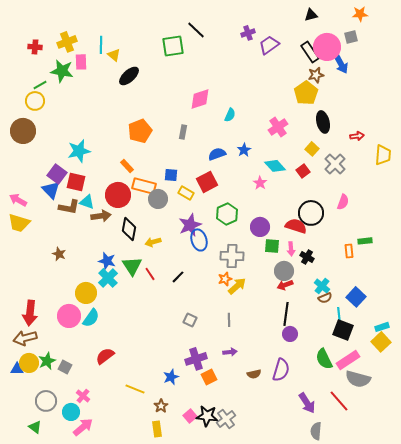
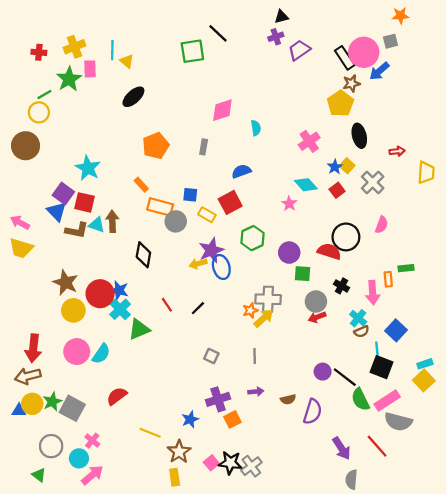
black triangle: (311, 15) -> (281, 17), moved
blue arrow: (341, 64) -> (379, 71), turned 78
green star: (62, 71) -> (69, 79), turned 30
black ellipse: (129, 76) -> (133, 97), moved
cyan semicircle: (230, 115) -> (256, 128), turned -32
blue star: (244, 150) -> (335, 167), moved
cyan star: (79, 151) -> (88, 168), turned -30
red circle: (118, 195) -> (100, 294), moved
brown arrow: (101, 216) -> (112, 221), moved, turned -84
yellow arrow: (153, 242) -> (198, 264), moved
pink arrow: (291, 249) -> (373, 293), moved, size x1.5
brown star: (59, 254) -> (66, 283), size x1.6
gray cross: (232, 256) -> (268, 299), moved
green triangle: (132, 266) -> (139, 329), moved, turned 40
yellow circle: (86, 293) -> (73, 310), moved
black line: (286, 314) -> (345, 377), moved, turned -60
gray square: (65, 367) -> (72, 408), size x1.6
brown semicircle: (254, 374) -> (288, 399), moved
brown star: (161, 406) -> (179, 452), size x1.5

